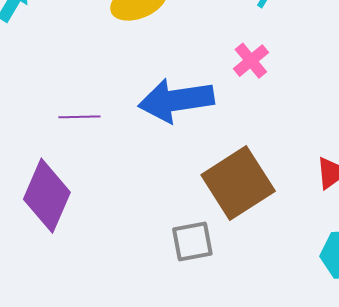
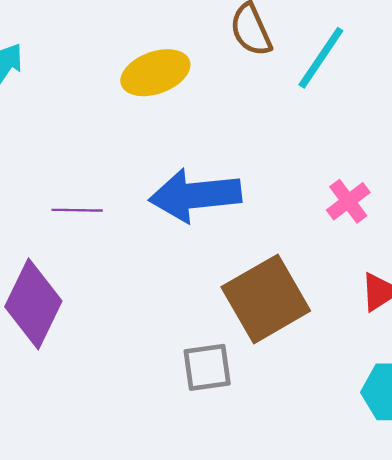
pink cross: (251, 61) -> (348, 201), moved

